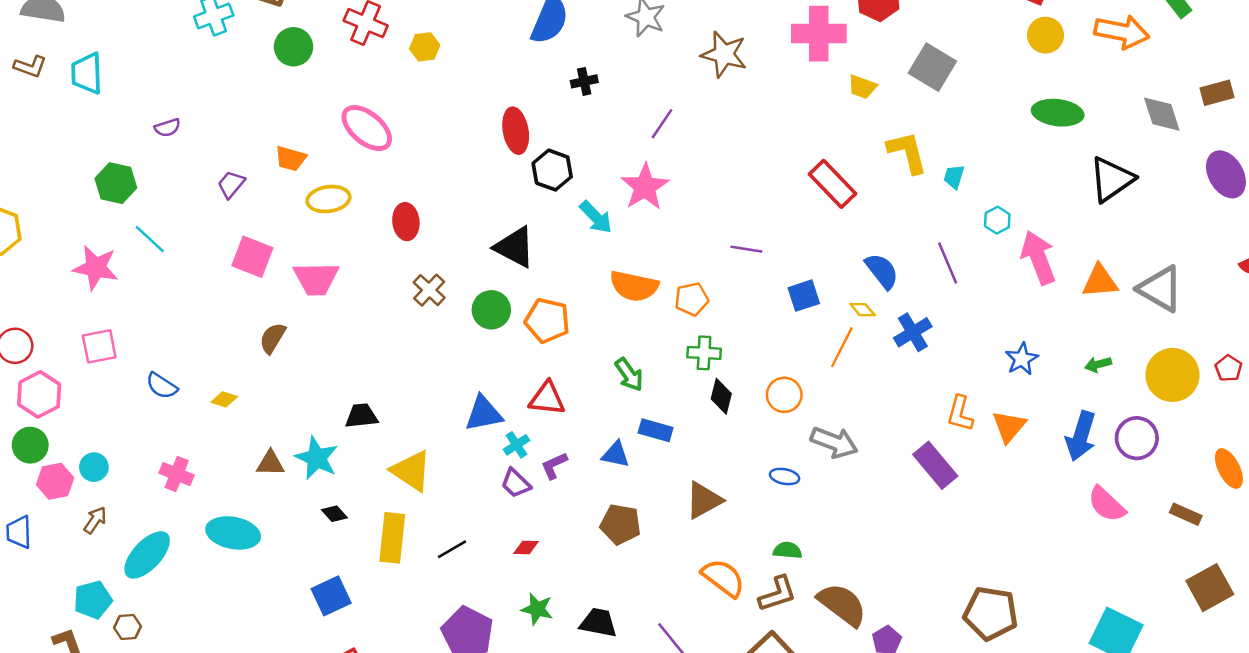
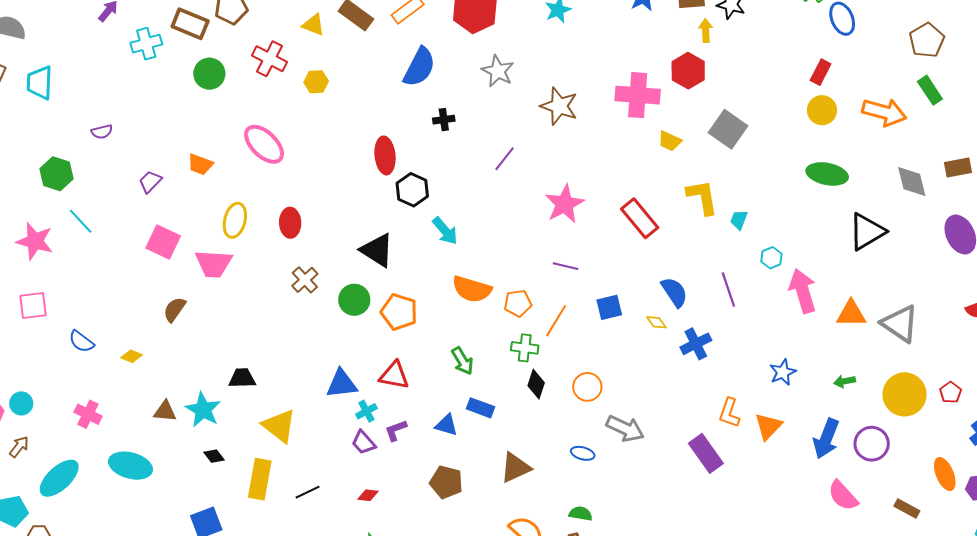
pink star: (645, 187) -> (565, 204), moved
yellow ellipse: (328, 199) -> (235, 220), moved, turned -72
orange line: (842, 347) -> (556, 321), moved

